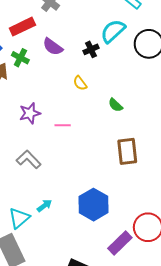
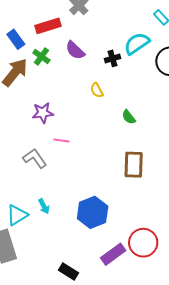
pink line: (63, 125) -> (61, 140), moved
cyan arrow: (44, 206) -> (44, 206), turned 91

